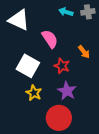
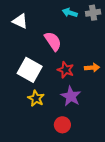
white triangle: (19, 20) -> (20, 21), size x0.7
orange arrow: (84, 52) -> (92, 68), moved, turned -56
red circle: (59, 118) -> (62, 125), size x0.6

